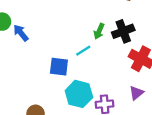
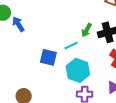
cyan hexagon: (79, 94) -> (78, 70), moved

